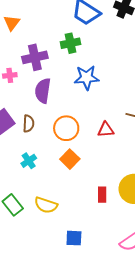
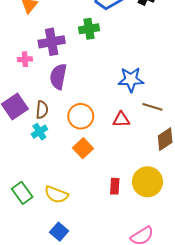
blue star: (87, 78) -> (131, 80), moved
cyan cross: (29, 161) -> (39, 132), moved
blue square: (74, 238) -> (59, 232), moved, turned 36

